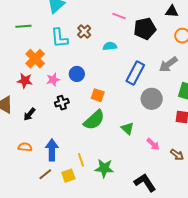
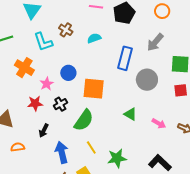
red star: (25, 81) -> (35, 103), moved
orange square: (98, 95) -> (94, 89), size x1.6
black arrow: (29, 114) -> (44, 131), moved
green semicircle: (94, 120) -> (84, 120), moved
orange semicircle: (25, 147) -> (18, 147), moved
yellow line: (81, 160) -> (91, 147), moved

